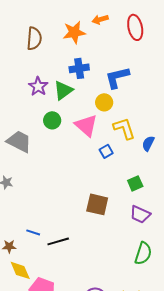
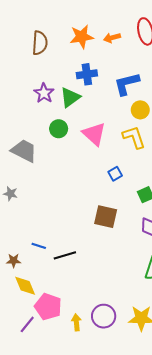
orange arrow: (100, 19) -> (112, 38), moved
yellow circle: (104, 102) -> (140, 110), moved
blue square: (106, 151) -> (115, 174), moved

